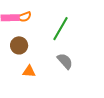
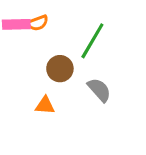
brown circle: (19, 45) -> (60, 69), moved

